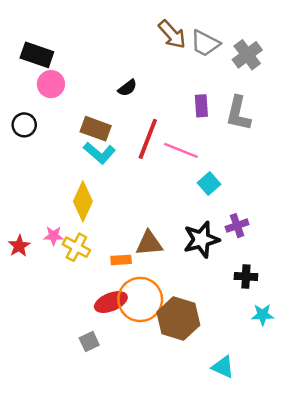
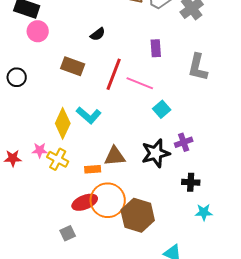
gray L-shape: (238, 113) -> (198, 67), moved
black circle: (24, 125) -> (17, 77), moved
cyan L-shape: (99, 153) -> (89, 115), moved
red star: (19, 246) -> (13, 158), turned 30

